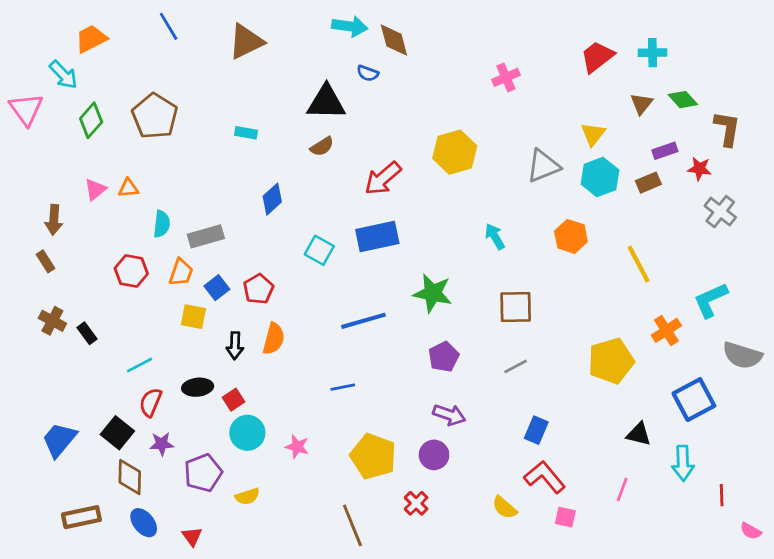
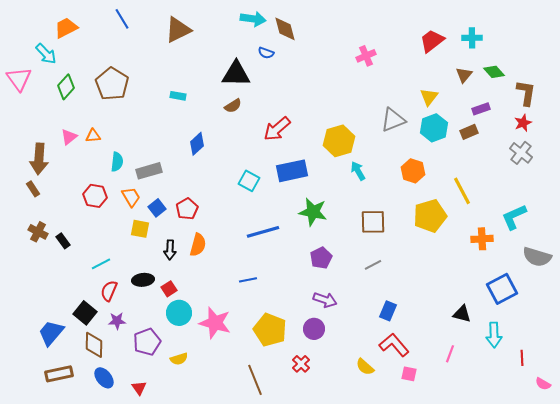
yellow hexagon: (455, 152) -> (339, 141), moved
red star: (699, 169) -> (523, 123), moved, turned -30
brown arrow: (54, 220) -> (39, 159), size x1.4
blue rectangle: (377, 236) -> (292, 171), moved
cyan square: (319, 250) -> (249, 181), moved
orange trapezoid: (181, 272) -> (131, 197), turned -50
orange cross: (666, 330) -> (482, 239), turned 30
yellow pentagon: (611, 361) -> (430, 216), moved
blue trapezoid: (59, 440) -> (51, 333), moved
pink star: (297, 447) -> (215, 323), size x1.8

